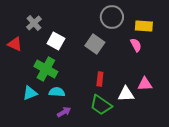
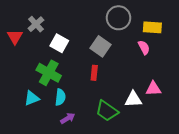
red triangle: (15, 44) -> (15, 37), moved, turned 35
red rectangle: (100, 79) -> (94, 73), moved
cyan semicircle: (57, 92) -> (60, 97), turned 91

